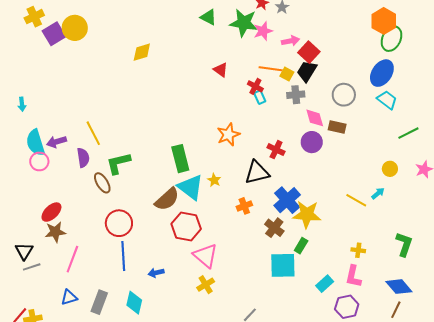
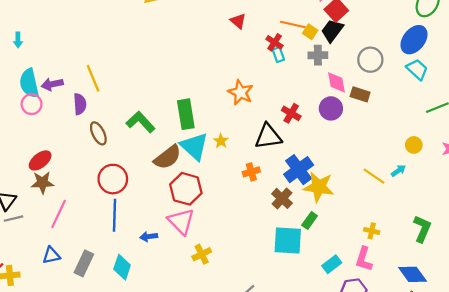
orange star: (228, 135) -> (241, 92), turned -30
green L-shape: (118, 163) -> (141, 122), moved, turned 56
pink triangle: (205, 256) -> (181, 222), moved

